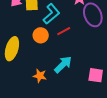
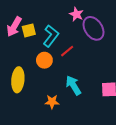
cyan arrow: (63, 65) -> (73, 85), turned -66

